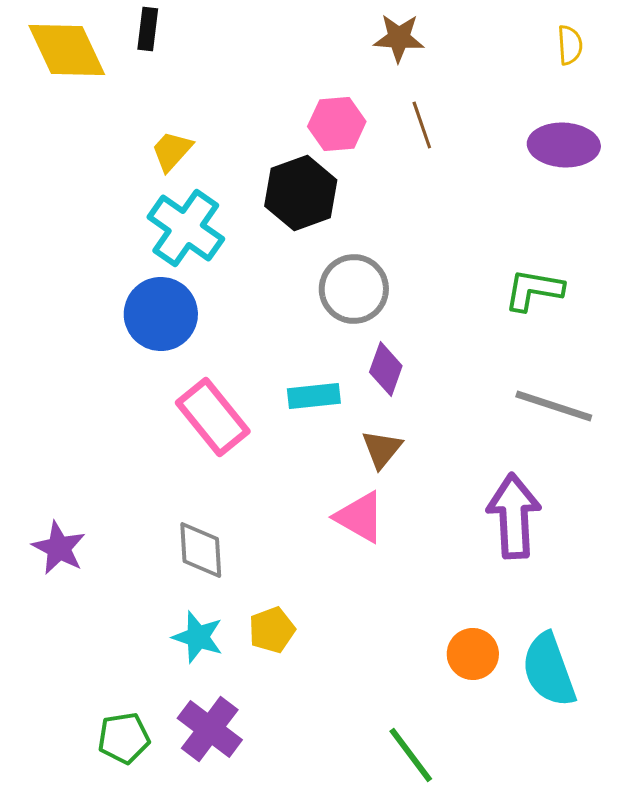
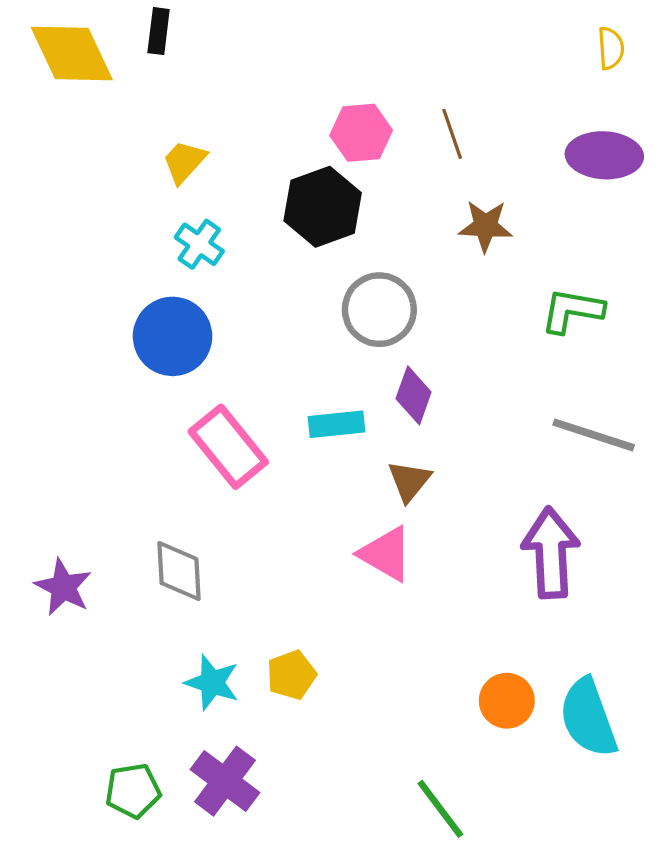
brown star: (399, 38) -> (485, 226), moved
cyan cross: (186, 228) -> (199, 244), size x0.6
gray diamond: (201, 550) -> (179, 571), moved

